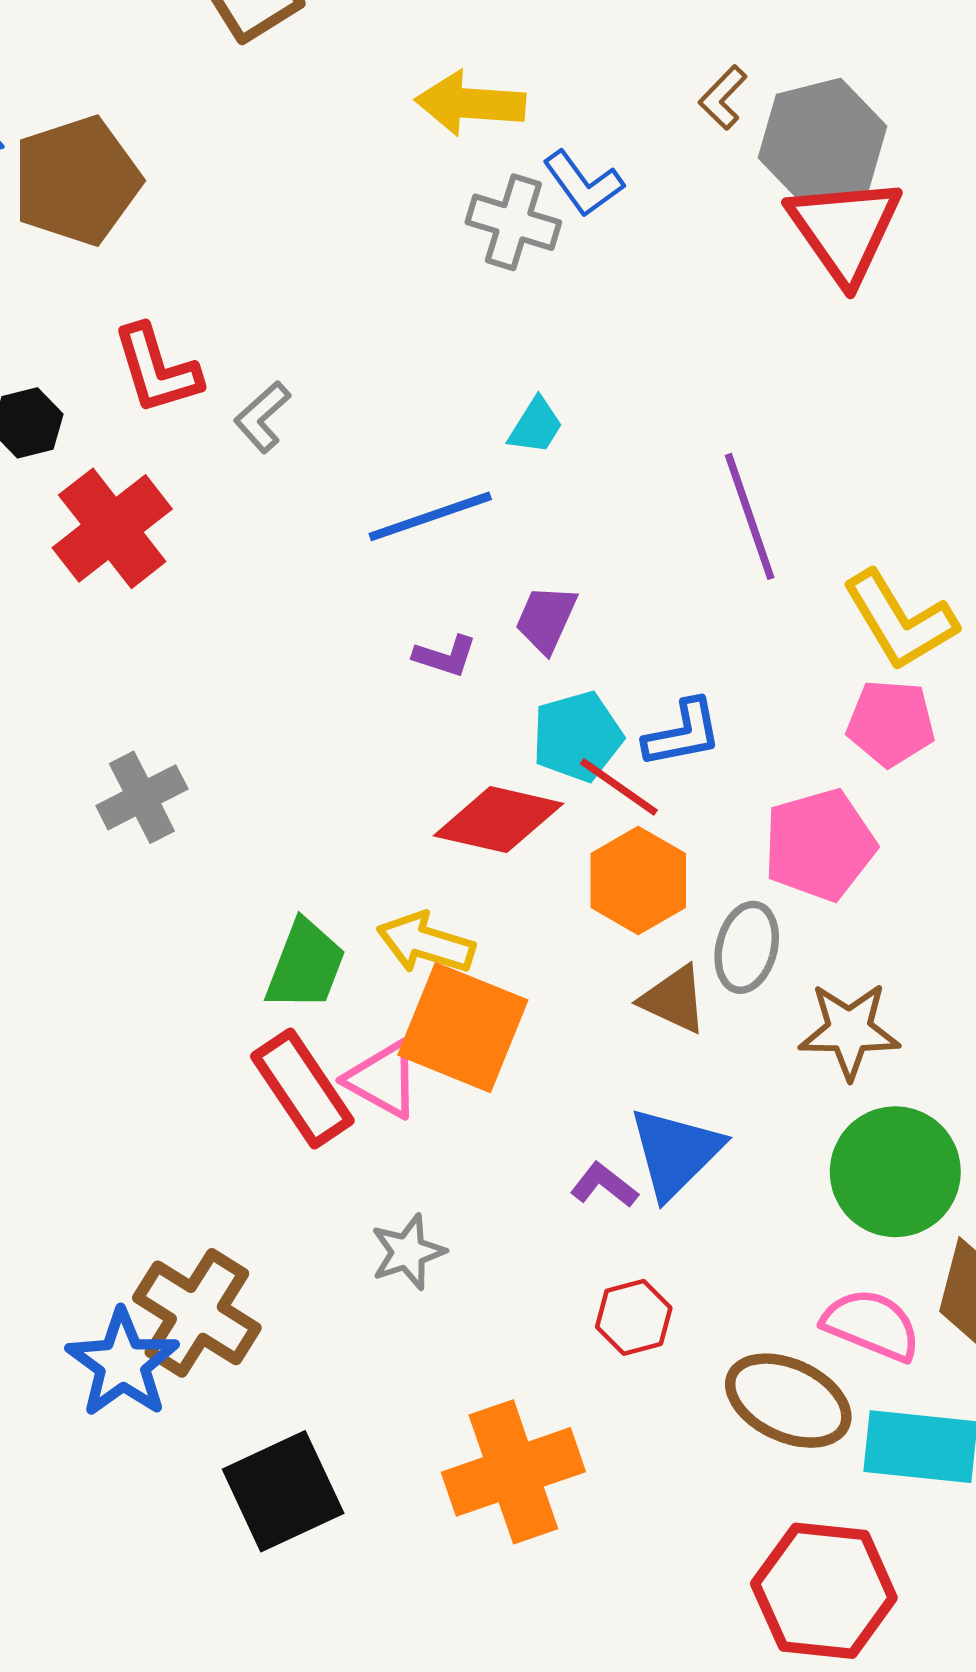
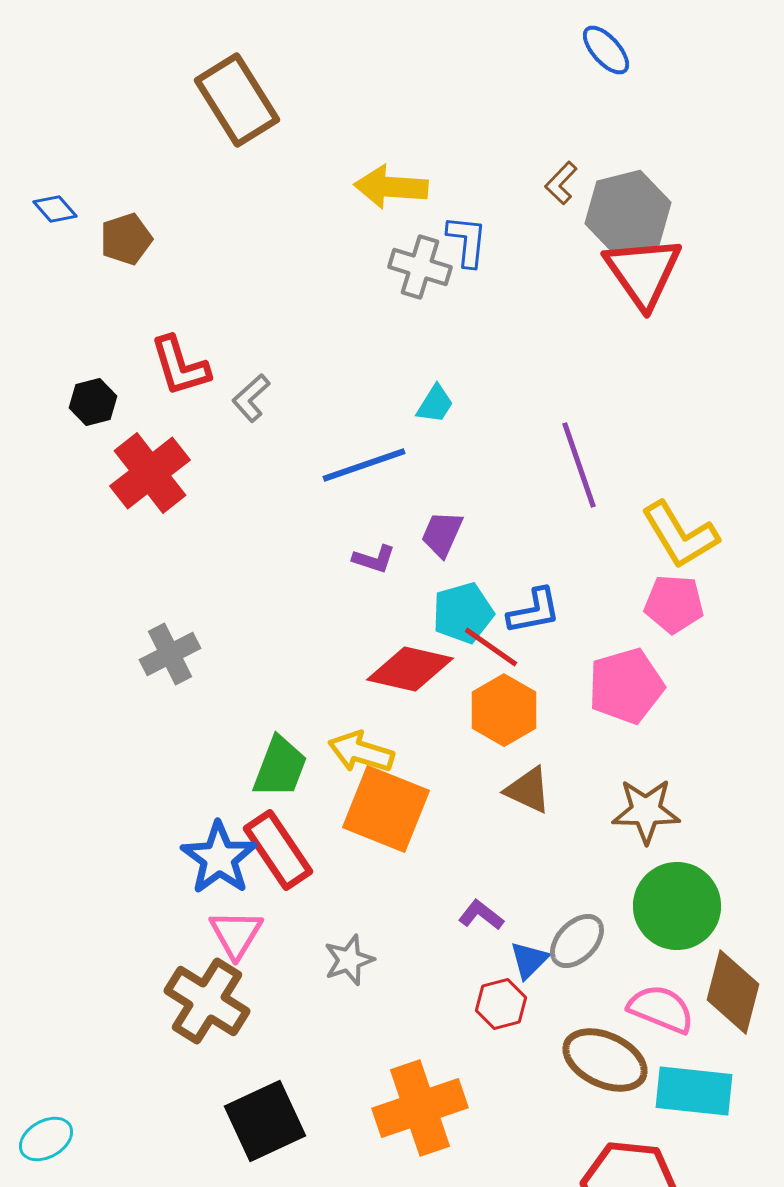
brown pentagon: (77, 181) -> (126, 239), size x0.6
blue L-shape: (583, 184) -> (467, 241), turned -138
gray ellipse: (747, 947) -> (577, 941), moved, turned 30
pink triangle: (383, 1080) -> (236, 934), moved, turned 32
blue triangle: (675, 1152) -> (529, 960), moved, size x0.6
blue star: (123, 1363) -> (219, 858), moved

